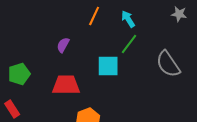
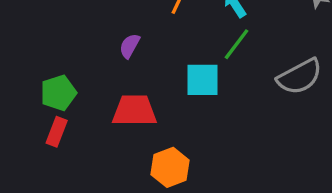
gray semicircle: (168, 64) -> (300, 77), turned -84
red rectangle: (12, 109) -> (57, 132), moved, turned 54

